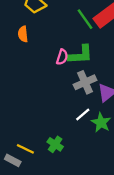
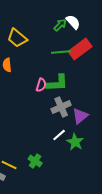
green line: (85, 19) -> (61, 52), turned -60

